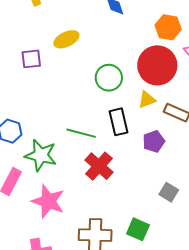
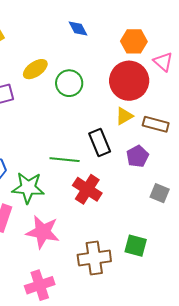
green circle: (109, 78) -> (69, 83), moved
gray square: (169, 192) -> (160, 193), moved

